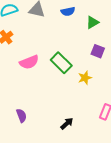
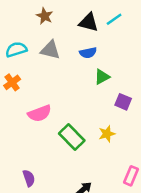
green triangle: (92, 22) -> (102, 77), moved
green rectangle: (61, 63) -> (72, 137), moved

